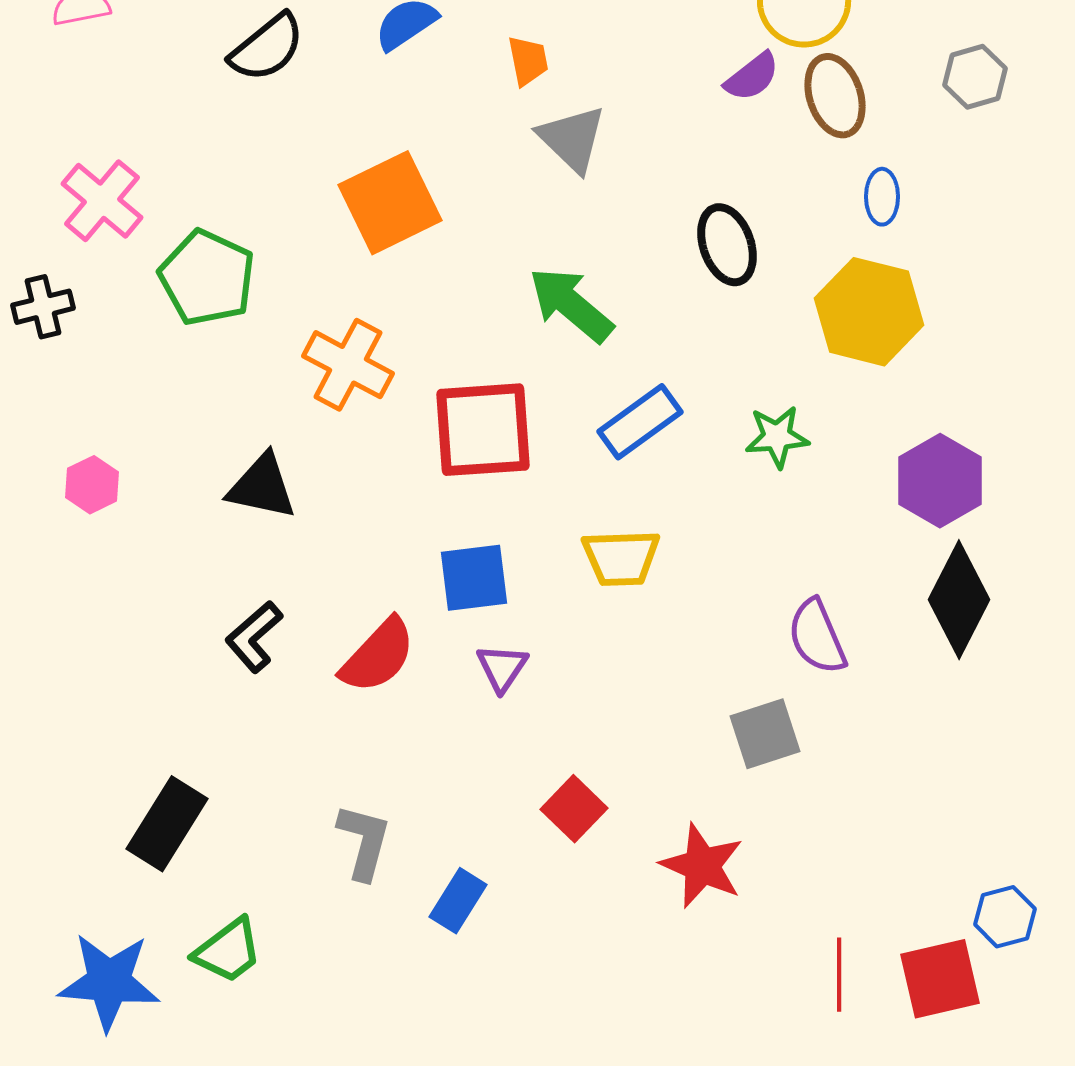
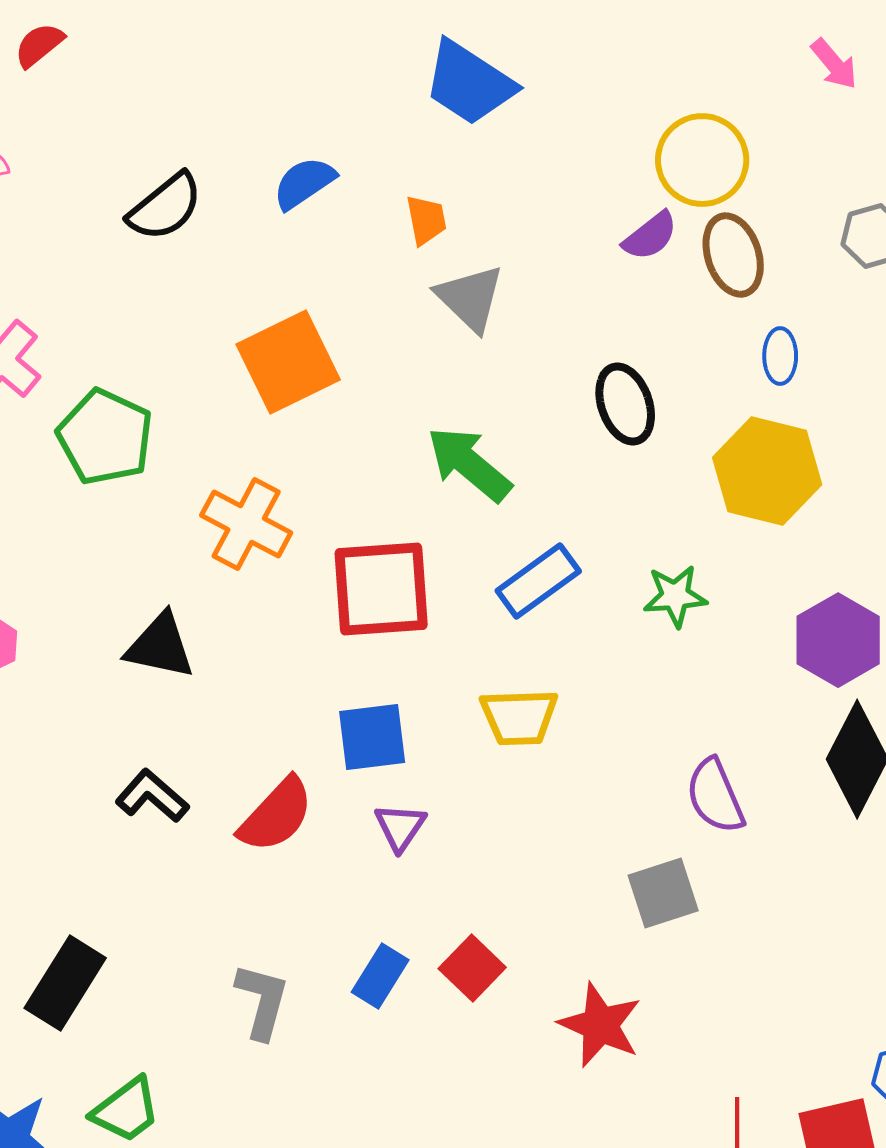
black L-shape: (254, 637) -> (152, 796), turned 82
blue rectangle: (458, 901) -> (380, 976), moved

